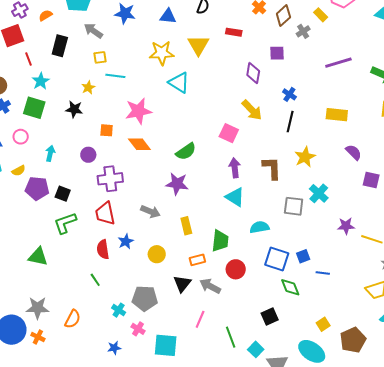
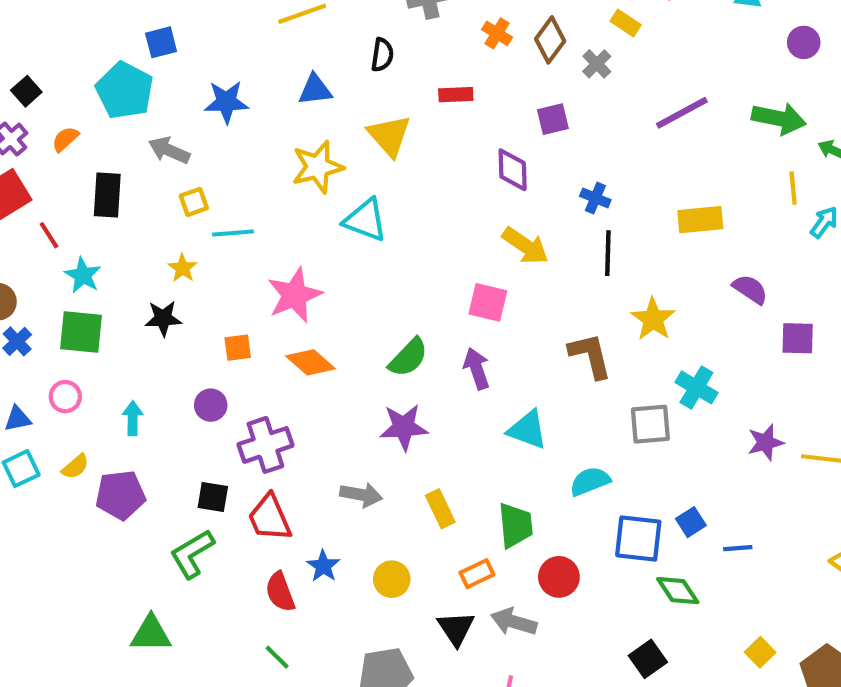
purple arrow: (235, 168) -> (477, 369), moved
black square: (63, 194) -> (213, 497), moved

